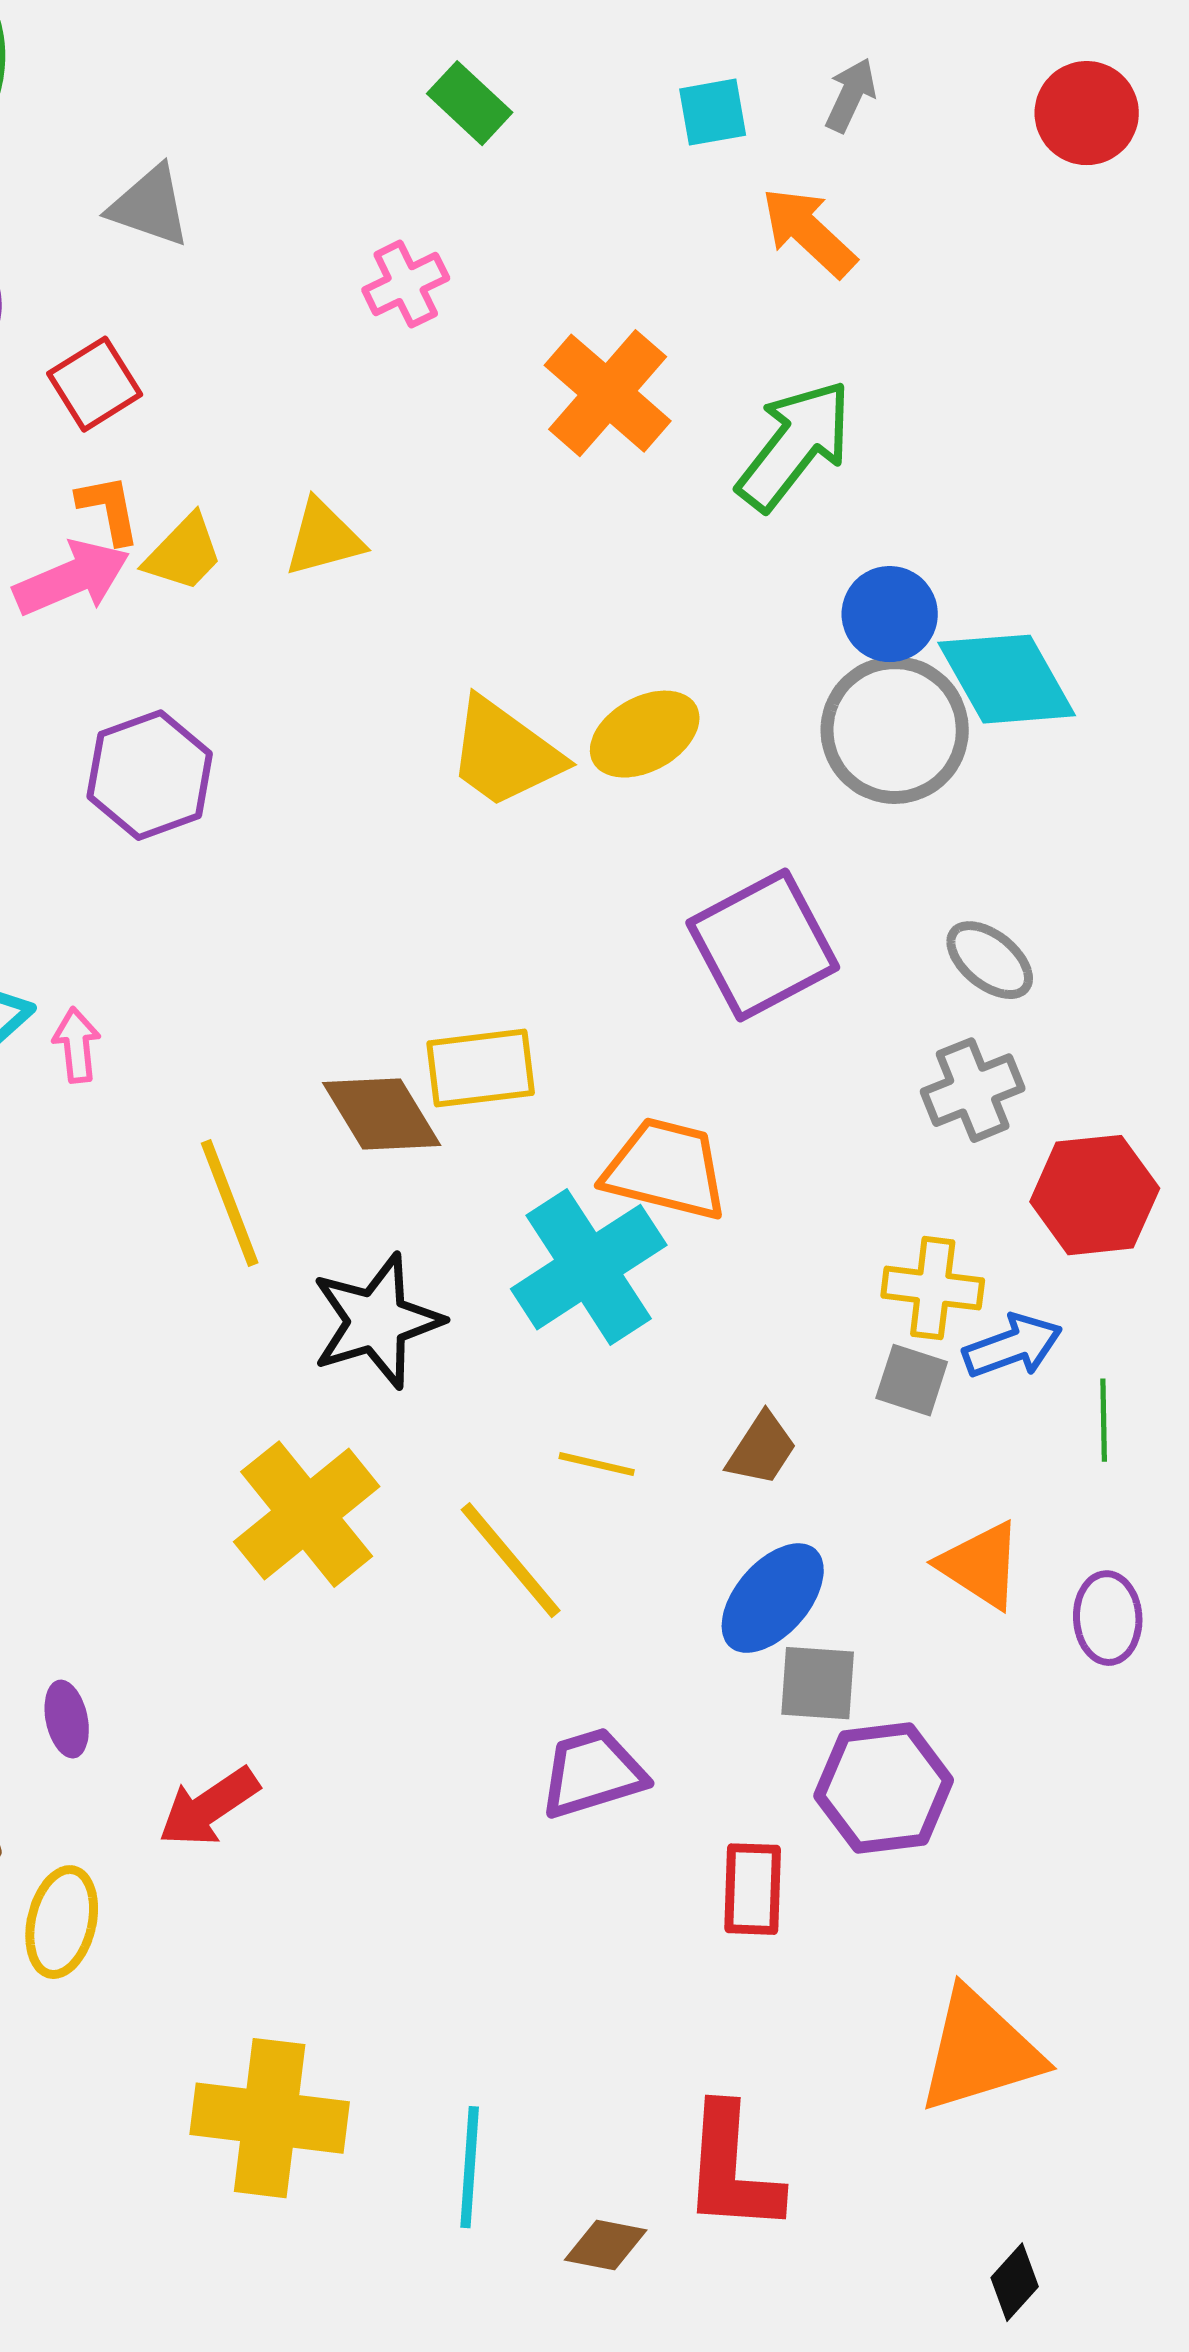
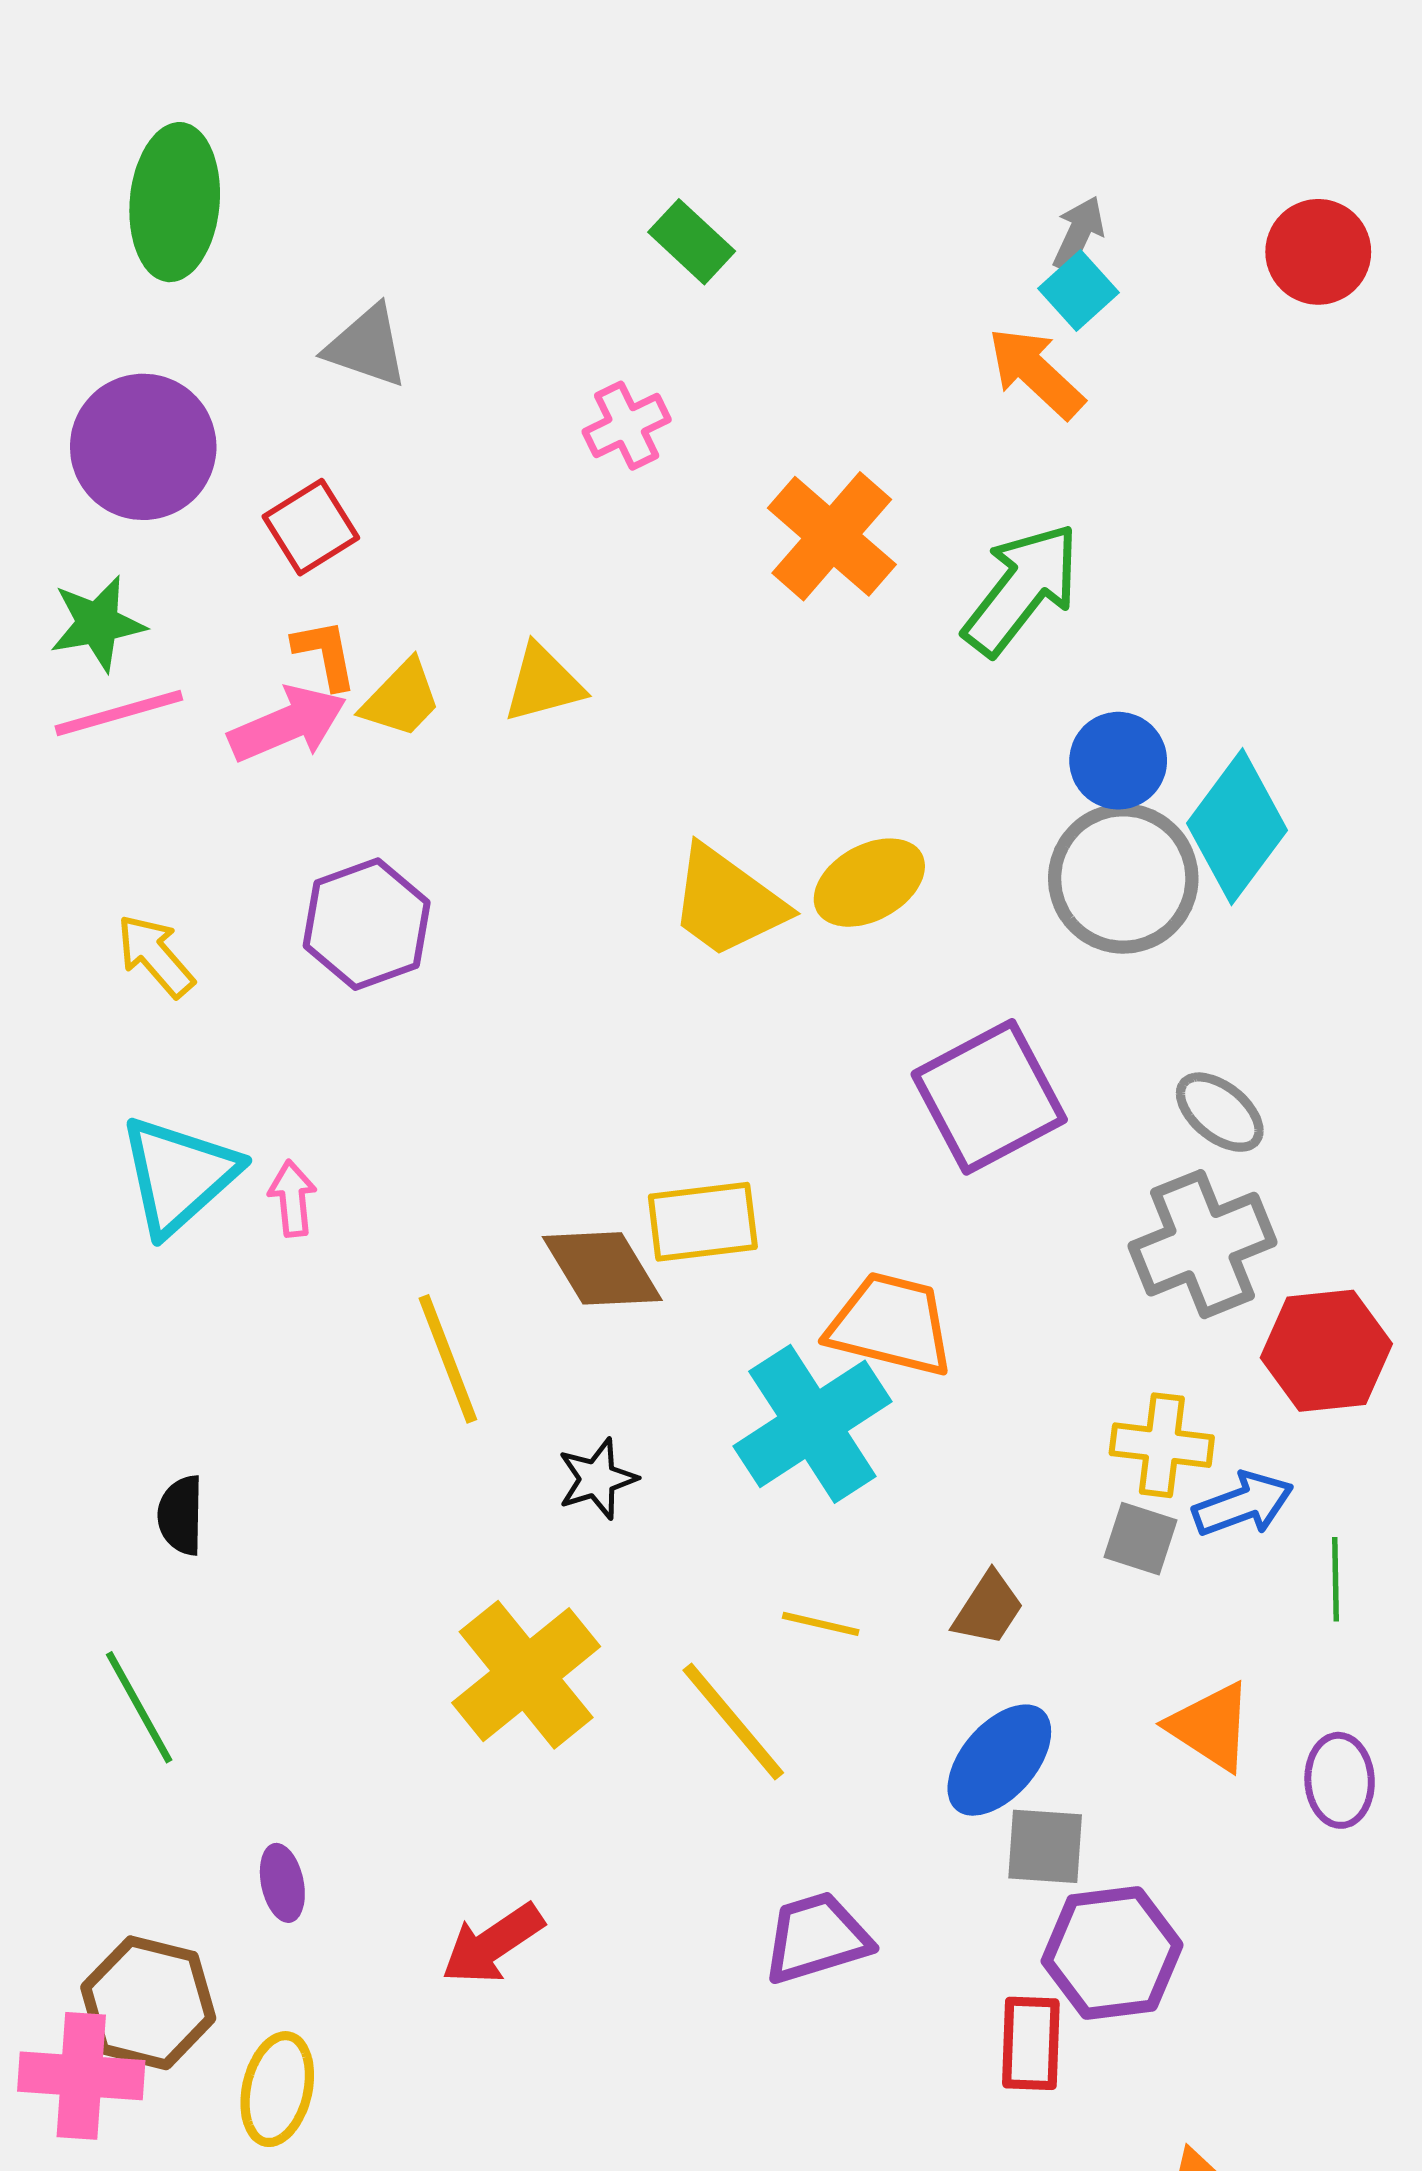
cyan square: (713, 112) -> (1079, 290), moved, turned -32
cyan diamond: (1007, 679) -> (1237, 827), turned 66
gray cross: (973, 1090) -> (1202, 1244), size x1.4
black star: (377, 1321) -> (597, 1479), size x0.6
red arrow: (209, 1807) -> (493, 1944), moved
red rectangle: (753, 1889) -> (1031, 2043), moved

